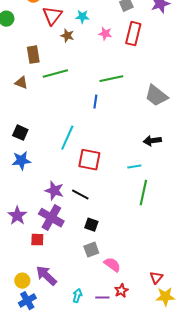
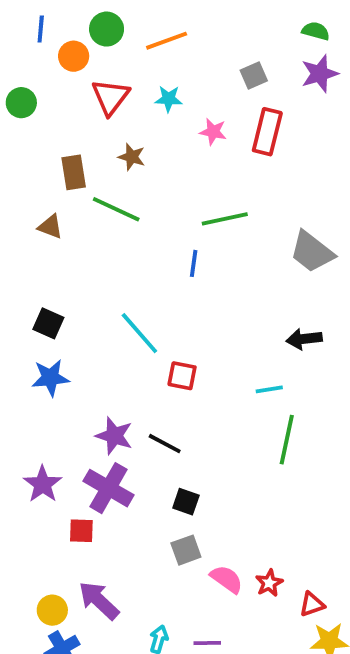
brown star: (67, 36) -> (132, 157), moved
green line: (55, 74) -> (116, 209), turned 40
cyan line: (67, 138) -> (139, 333), turned -65
red square: (89, 160) -> (182, 376), size x0.7
red triangle: (156, 278) -> (312, 604), turned 32
red star: (121, 291) -> (269, 583), moved

